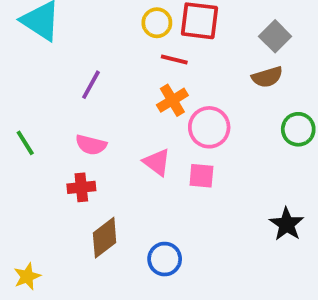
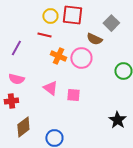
red line: (174, 60) -> (44, 35), moved
brown semicircle: (267, 77) -> (94, 39), moved, turned 42
orange cross: (172, 100) -> (58, 56), turned -35
pink circle: (209, 127) -> (81, 58), moved

